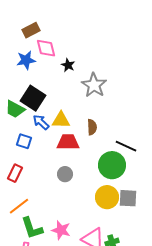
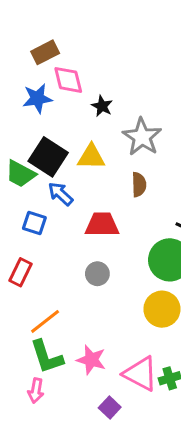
yellow triangle: (61, 120) -> (91, 157), moved
brown semicircle: (92, 127) -> (139, 185), moved
orange line: (19, 206) -> (45, 321), moved

